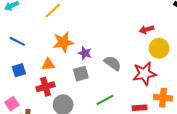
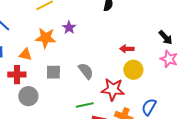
purple star: (85, 53) -> (69, 28), moved
green line: (105, 100) -> (85, 105), moved

